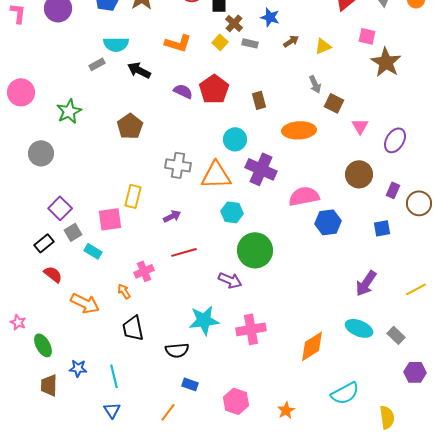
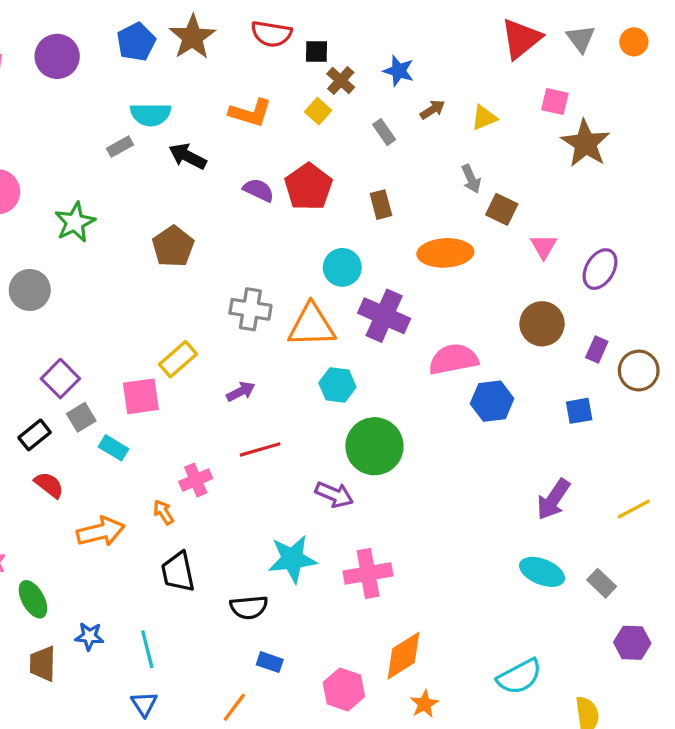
gray rectangle: (250, 43) -> (384, 132), moved, turned 42
yellow rectangle: (133, 196) -> (178, 359), turned 35
orange arrow: (85, 303) -> (101, 532), turned -40
orange diamond: (312, 346) -> (403, 656), moved

